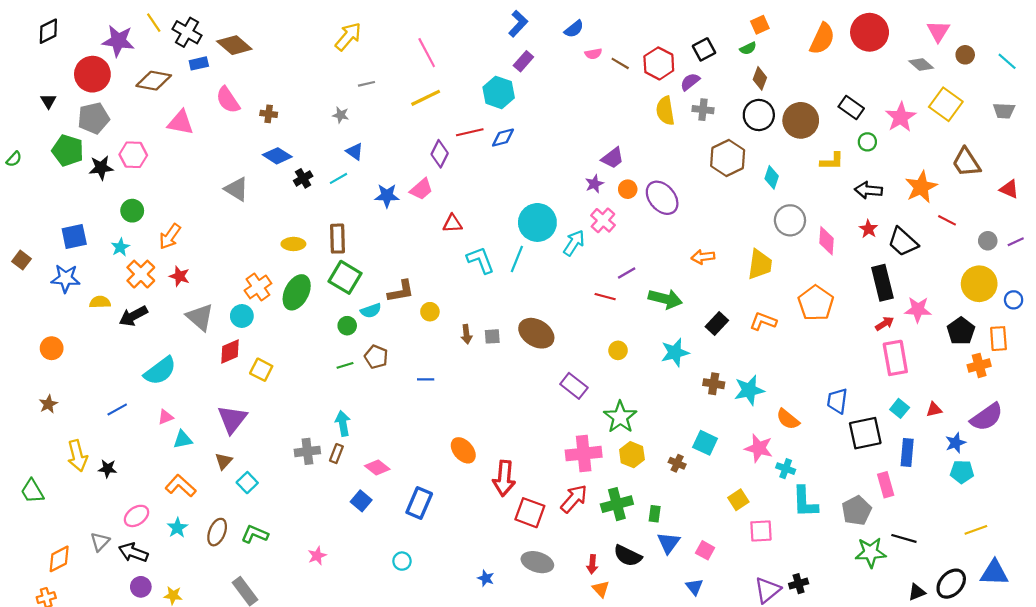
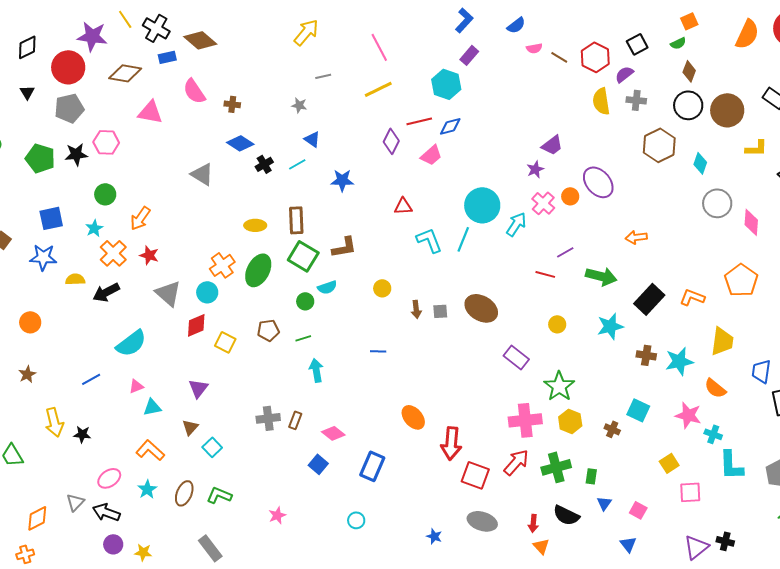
black diamond: (48, 31) -> (27, 47), moved
green pentagon: (68, 150) -> (40, 158), moved
pink trapezoid: (421, 189) -> (431, 155), moved
orange circle: (628, 189) -> (570, 196), moved
yellow trapezoid: (760, 264) -> (722, 341), moved
brown L-shape: (401, 291) -> (344, 247), moved
black rectangle: (717, 324) -> (649, 299), size x1.4
brown pentagon: (376, 357) -> (268, 330), moved, turned -30
purple triangle: (232, 419) -> (198, 388), size x0.7
cyan arrow: (343, 423) -> (316, 370), moved
blue triangle: (669, 543) -> (604, 503), size x0.7
black cross: (799, 584) -> (725, 541), turned 30

